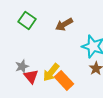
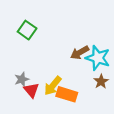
brown arrow: (64, 24) -> (80, 53), moved
orange rectangle: (64, 80) -> (67, 94), turned -30

